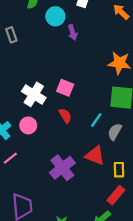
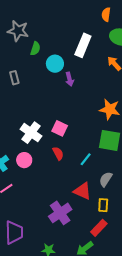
gray semicircle: (115, 132) -> (106, 179), moved
purple cross: (62, 168) -> (60, 213), moved

